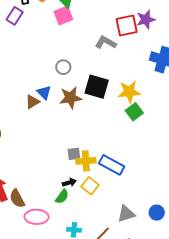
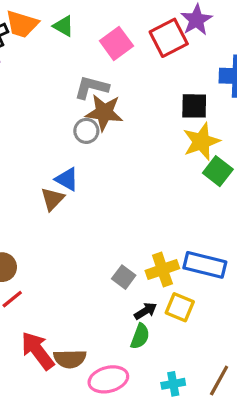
pink square: (63, 16) -> (116, 43), moved
gray L-shape: (106, 42) -> (92, 87), moved
black square: (97, 87) -> (194, 106), moved, size x0.7
brown star: (71, 98) -> (104, 112), moved, turned 30
gray square: (74, 154) -> (124, 277), moved, turned -32
brown semicircle: (17, 199) -> (70, 359), turned -48

